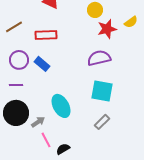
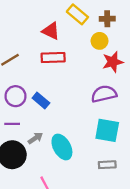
red rectangle: (46, 35) -> (53, 57), moved
gray arrow: (38, 122) -> (35, 138), moved
gray rectangle: (102, 122) -> (107, 165), turned 42

